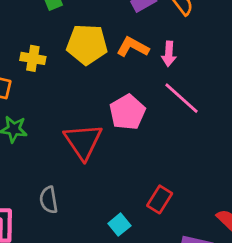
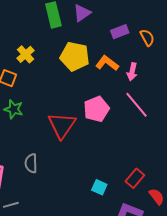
yellow cross: (33, 58) -> (26, 54), moved, turned 30
red rectangle: (160, 199) -> (135, 178), moved
cyan square: (119, 225) -> (99, 187), moved, turned -35

